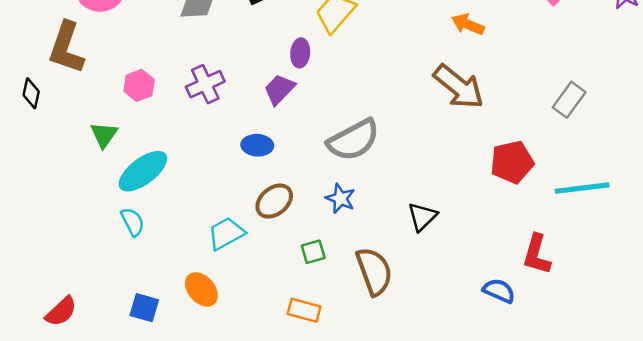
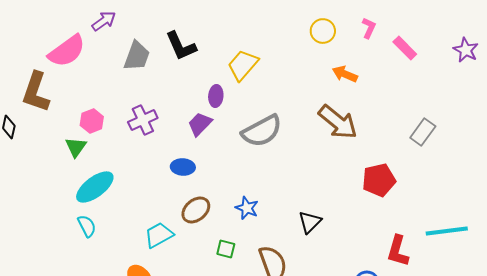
green triangle: (104, 135) -> (76, 147), moved
gray semicircle: (353, 140) -> (262, 131), moved
cyan line: (582, 188) -> (447, 231), moved
green square: (313, 252) -> (226, 249), turned 30

